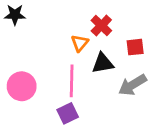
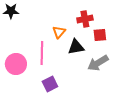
red cross: (101, 25) -> (85, 19), moved, turned 35
pink line: (72, 81) -> (42, 53), moved

